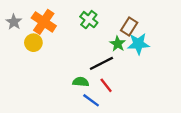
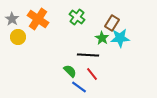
yellow circle: (33, 43) -> (18, 37), moved
black line: (101, 63) -> (88, 55), turned 30
green semicircle: (81, 82) -> (70, 71), turned 40

